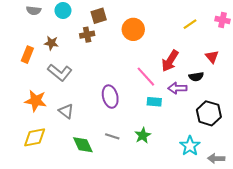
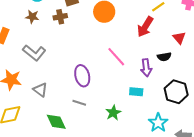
brown star: (51, 43) -> (32, 17), moved
red arrow: (170, 61) -> (145, 27), moved
purple arrow: (177, 88) -> (146, 68), turned -96
cyan rectangle: (154, 102) -> (136, 92), moved
gray line: (112, 136) -> (79, 103), moved

